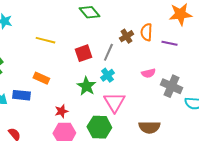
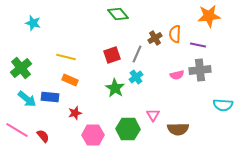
yellow line: (45, 40) -> (66, 57), moved
gray cross: (171, 86) -> (200, 70), moved, turned -30
pink triangle: (114, 102) -> (153, 115), moved, size x0.6
red star: (61, 111) -> (75, 113), moved

